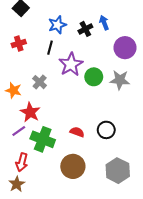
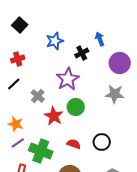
black cross: (85, 29) -> (82, 53), moved
black line: (50, 48) -> (14, 84), moved, turned 32
green circle: (94, 77) -> (76, 107), moved
orange star: (14, 90) -> (16, 124), moved
red star: (30, 112) -> (54, 116), moved

